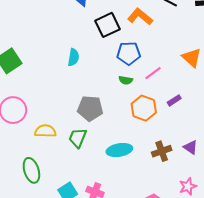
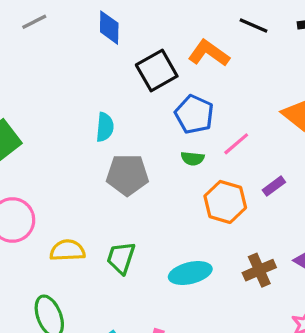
blue pentagon: (129, 53) -> (194, 114), turned 30
gray pentagon: (90, 108) -> (127, 175), moved

